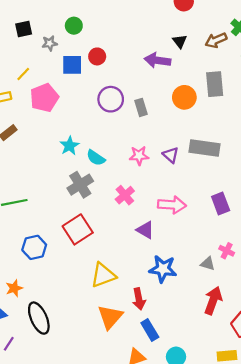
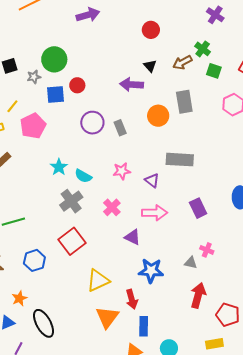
green circle: (74, 26) -> (54, 59), size x1.6
purple triangle: (171, 155) -> (152, 180), moved
blue rectangle: (150, 330) -> (144, 326), turned 36

